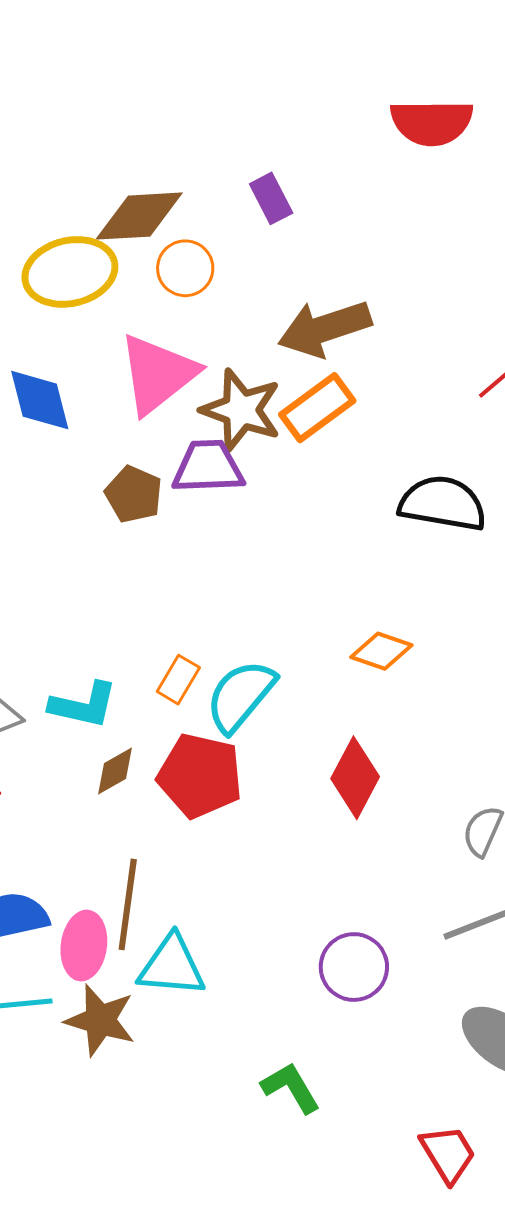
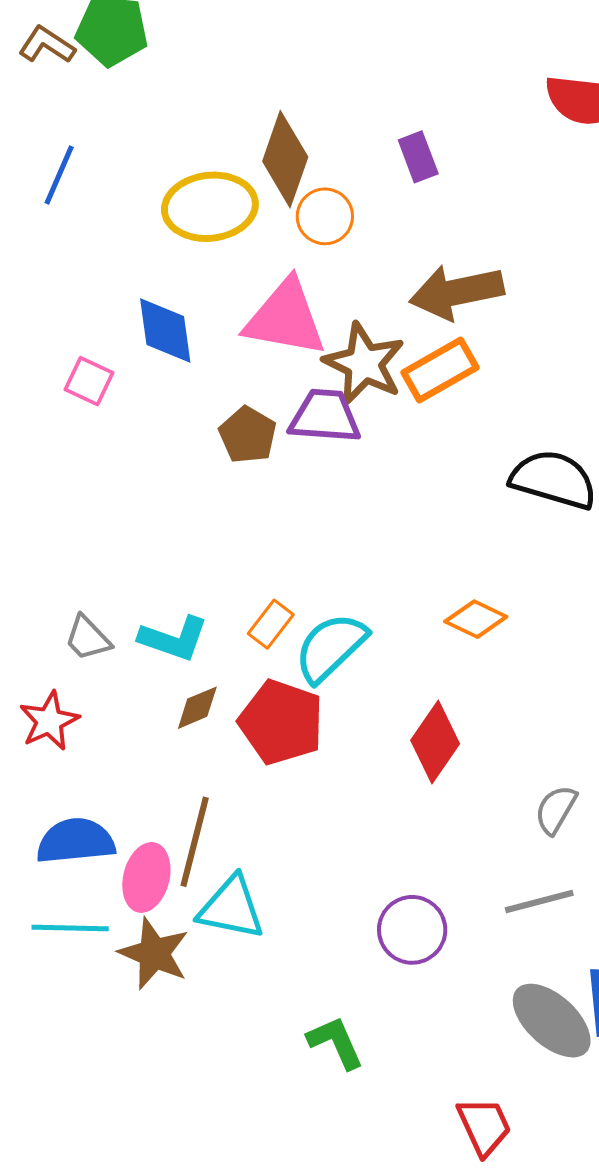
brown diamond: (139, 216) -> (285, 159), turned -74
pink triangle: (158, 374) -> (285, 318), turned 42

